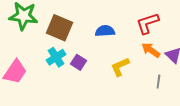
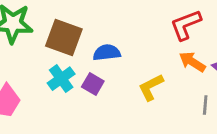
blue semicircle: (105, 31) -> (107, 53), moved

